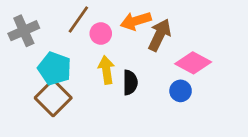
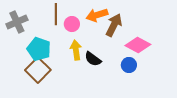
brown line: (78, 20) -> (56, 14), turned -35
black semicircle: (130, 82) -> (93, 59), turned 126

